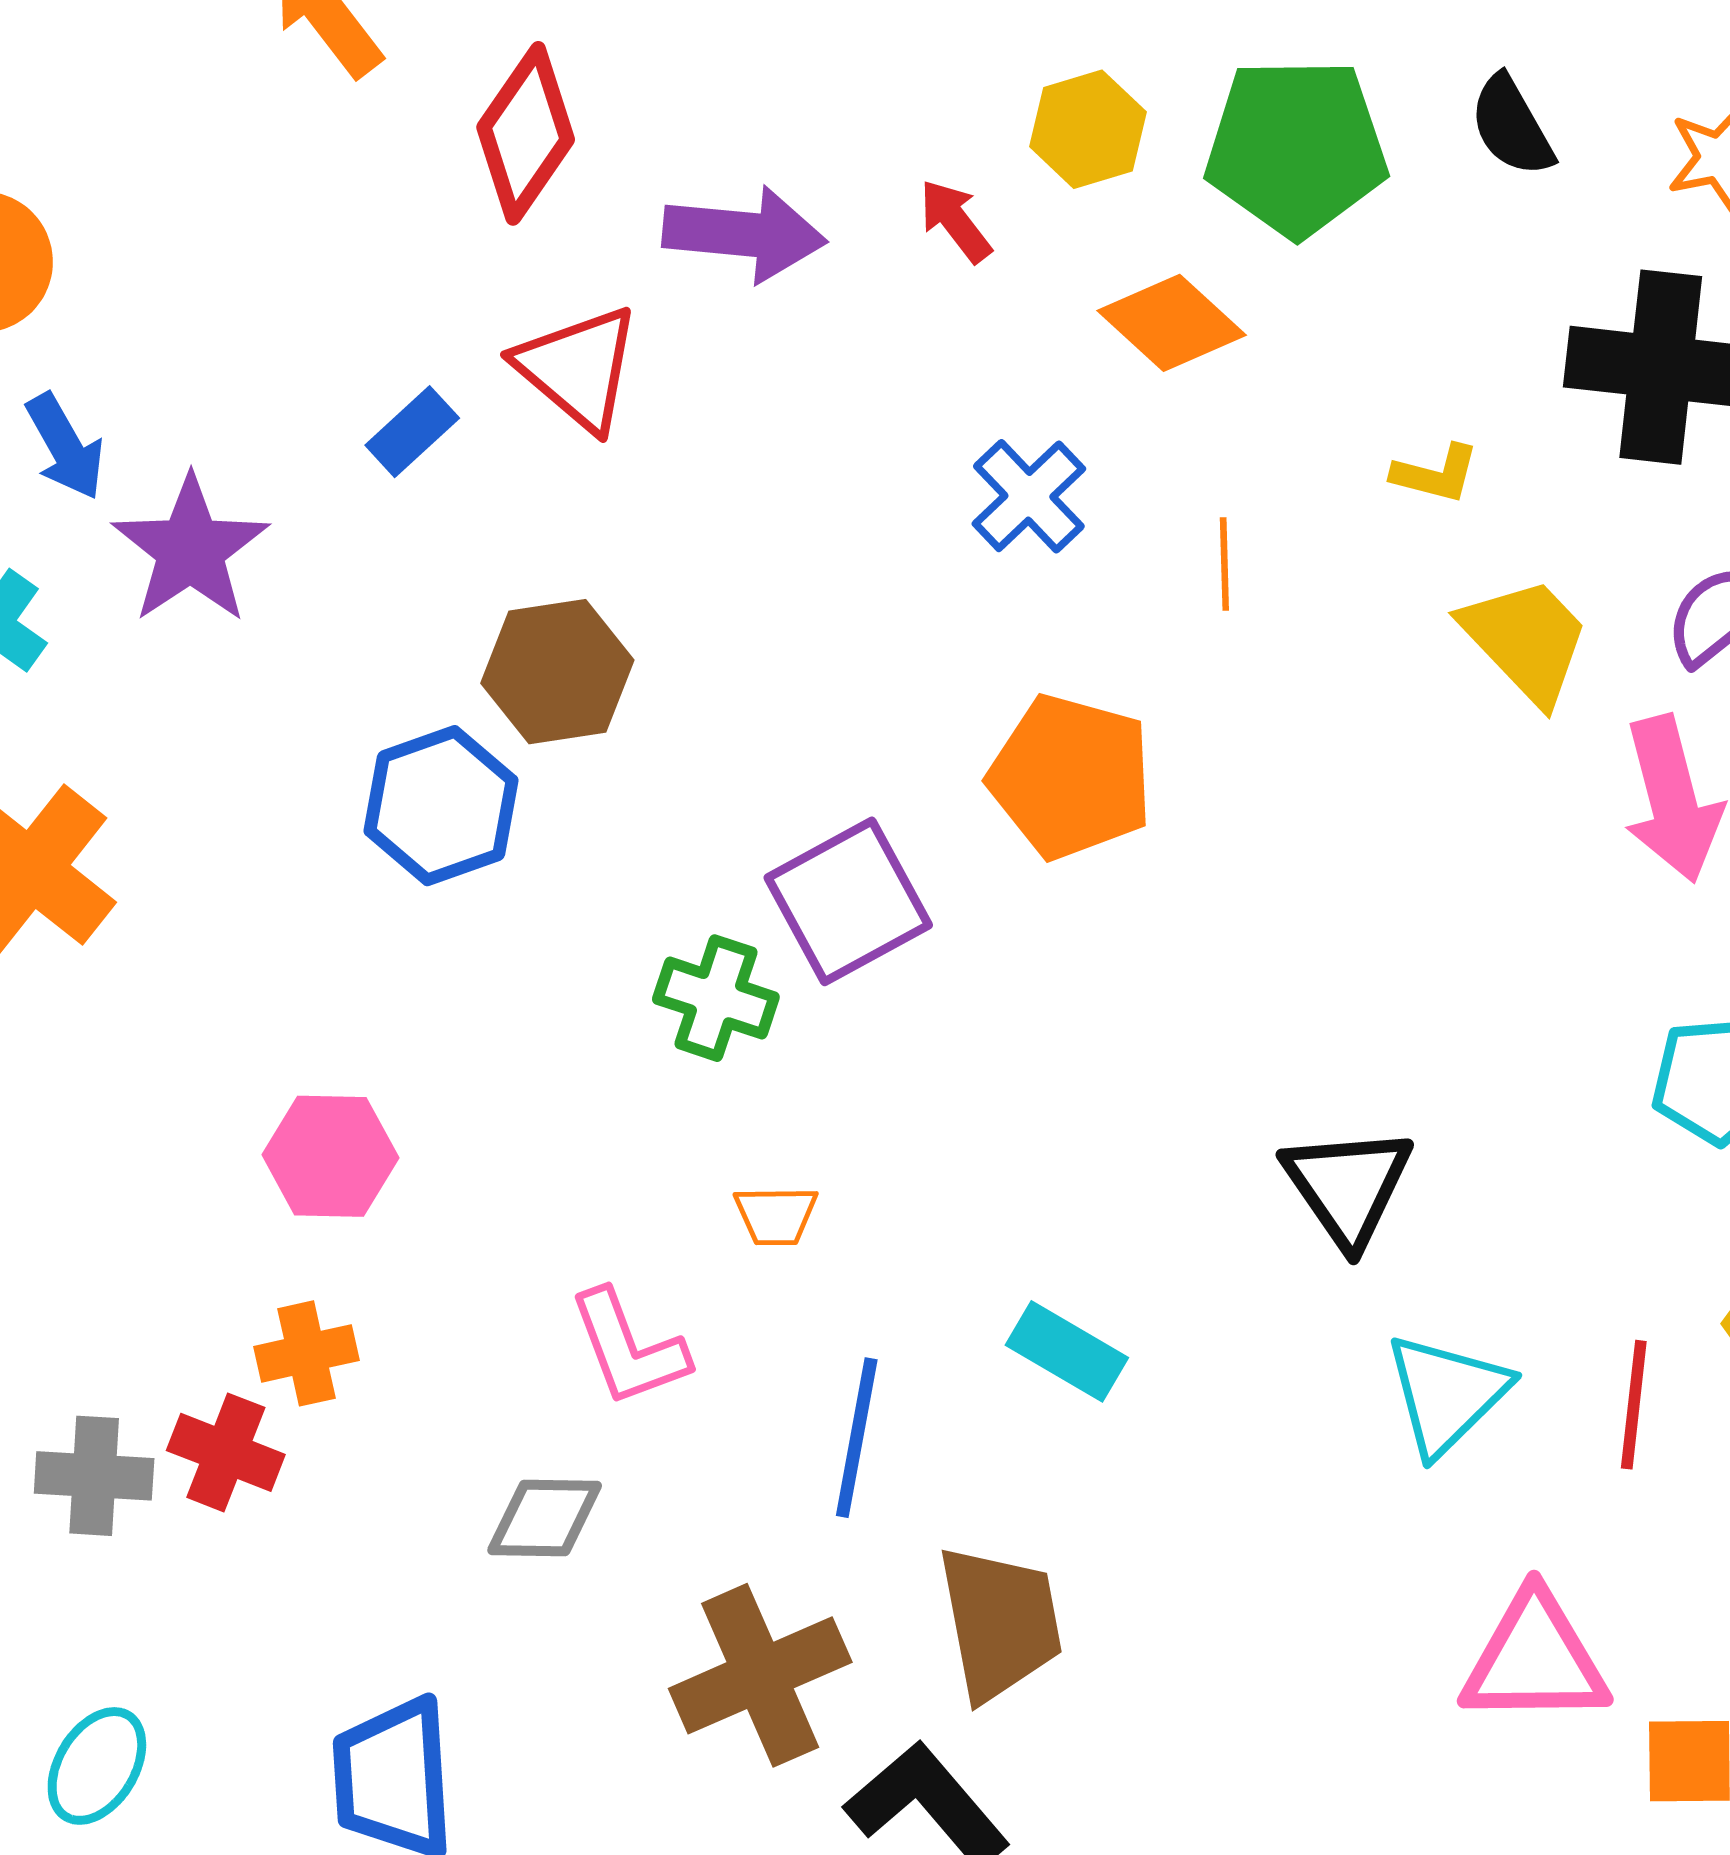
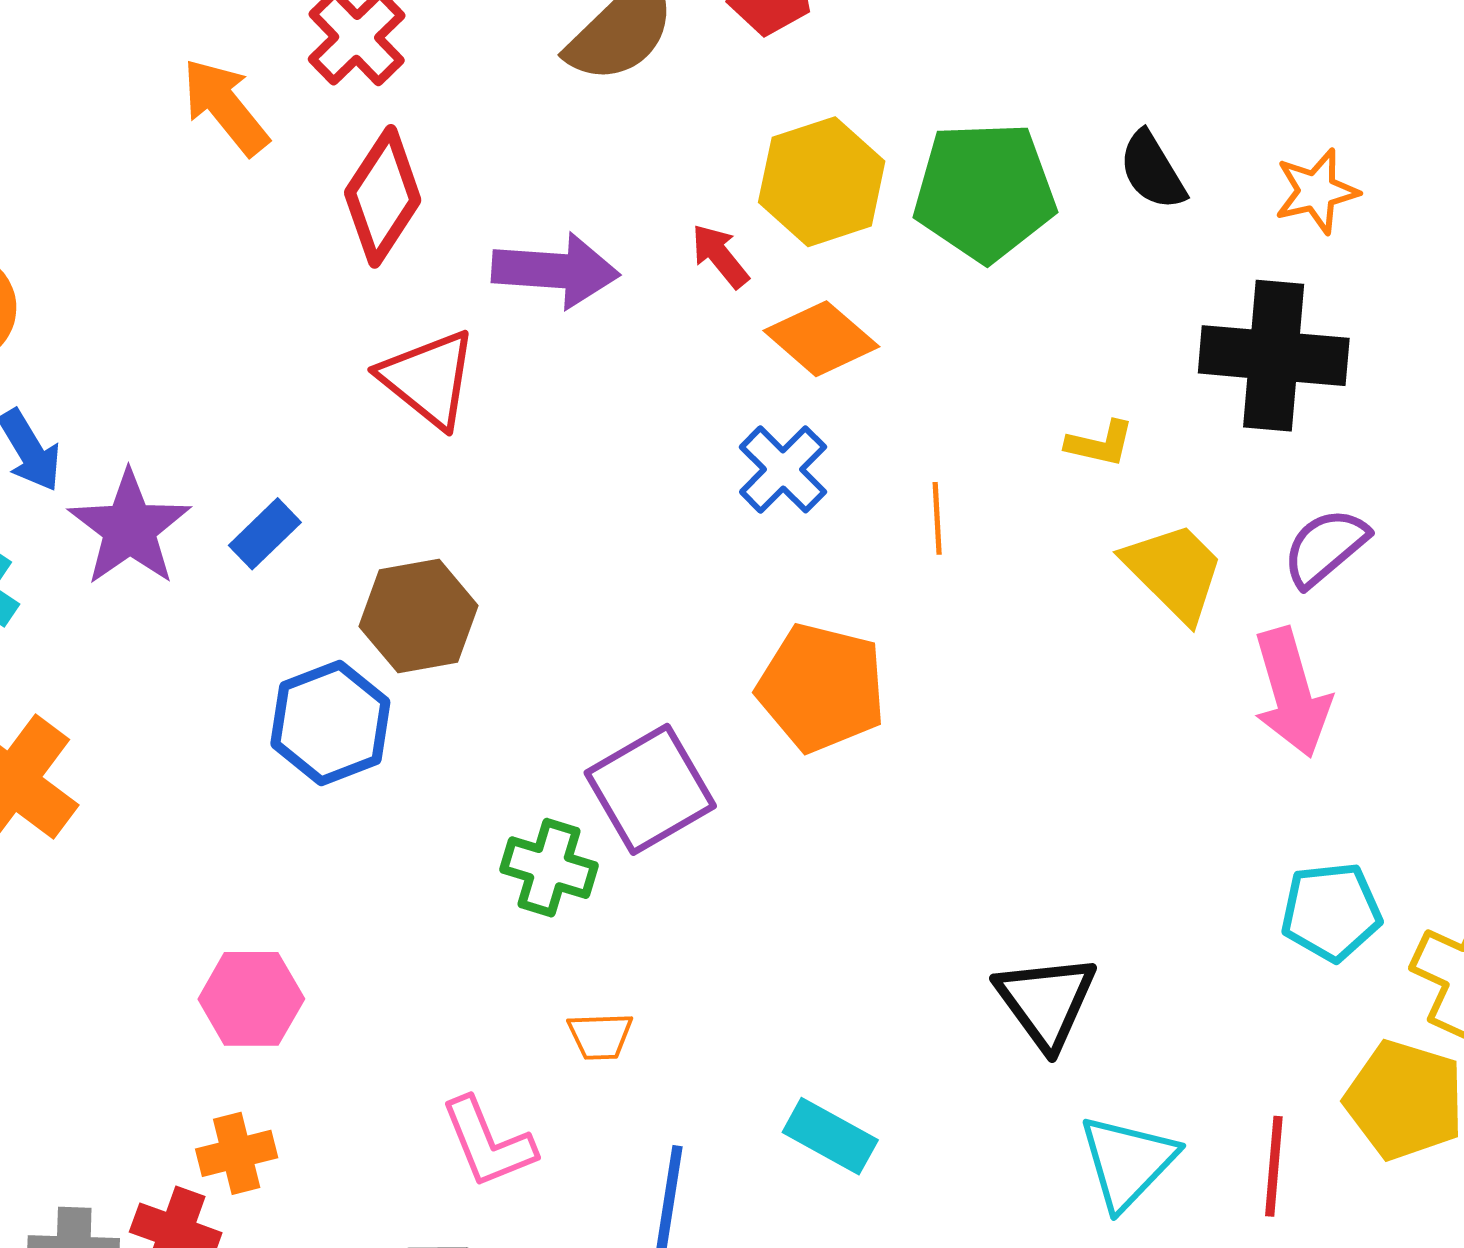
yellow hexagon: (1088, 129) -> (822, 182), size x1.4
orange diamond: (1172, 323) -> (821, 339), moved
blue rectangle: (412, 432) -> (265, 534), moved

